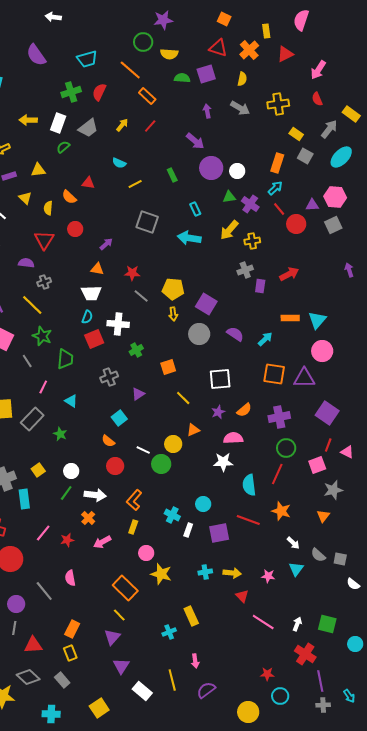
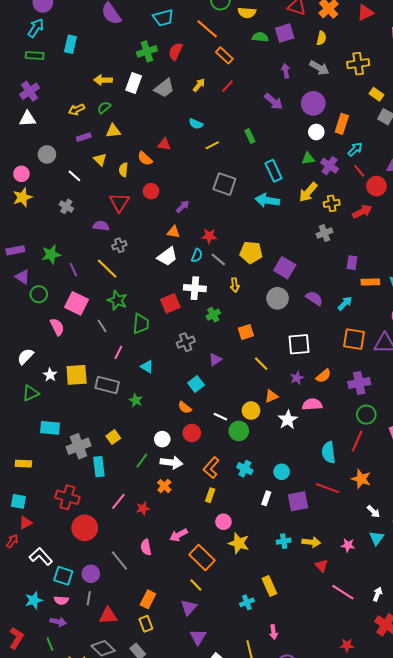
green semicircle: (63, 147) -> (104, 108), moved
orange rectangle: (277, 163) -> (342, 124), moved
purple circle: (211, 168) -> (313, 103), moved
cyan rectangle: (195, 209) -> (273, 171), size x1.5
red arrow: (289, 274) -> (362, 212), moved
purple rectangle: (260, 286) -> (352, 263), moved
white trapezoid: (91, 293) -> (167, 256), turned -35
yellow arrow: (173, 314) -> (235, 285), moved
cyan semicircle: (87, 317) -> (197, 255), moved
gray rectangle: (32, 419) -> (107, 385), turned 60
white star: (223, 462) -> (288, 420), moved, turned -30
white circle: (71, 471) -> (162, 439), moved
cyan cross: (172, 515) -> (245, 469), moved
pink arrow: (102, 542) -> (179, 535), moved

